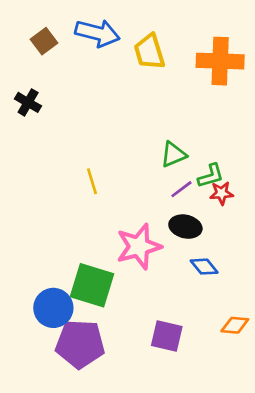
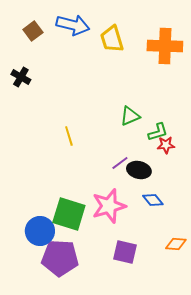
purple line: (181, 189) -> (120, 163), moved
pink star: (139, 247) -> (109, 206), moved

